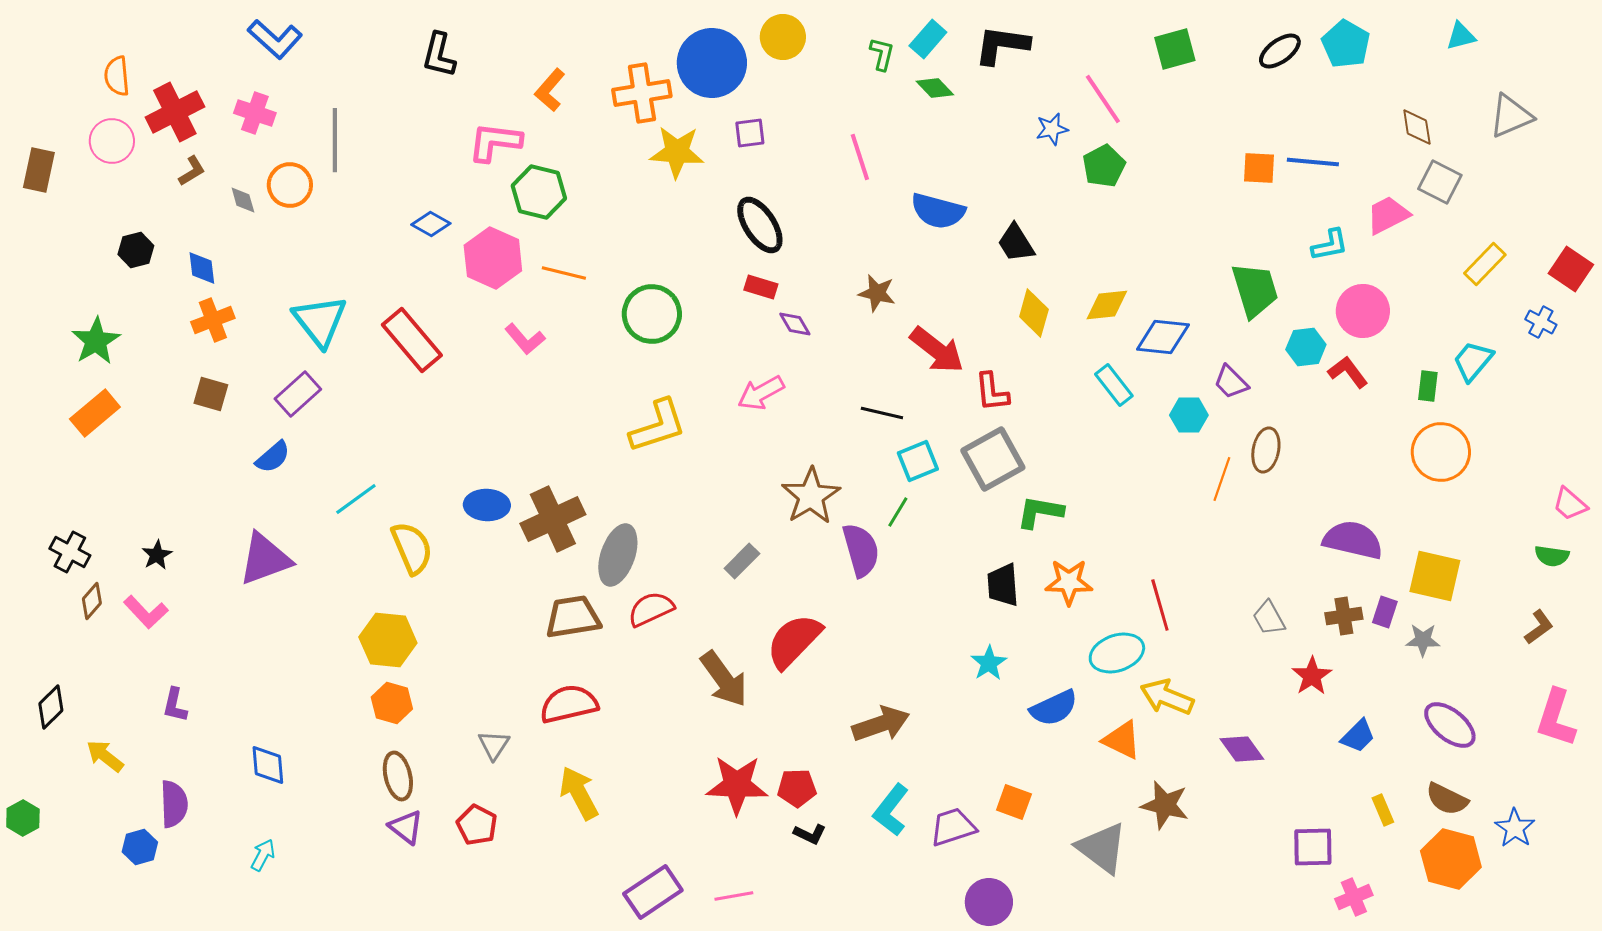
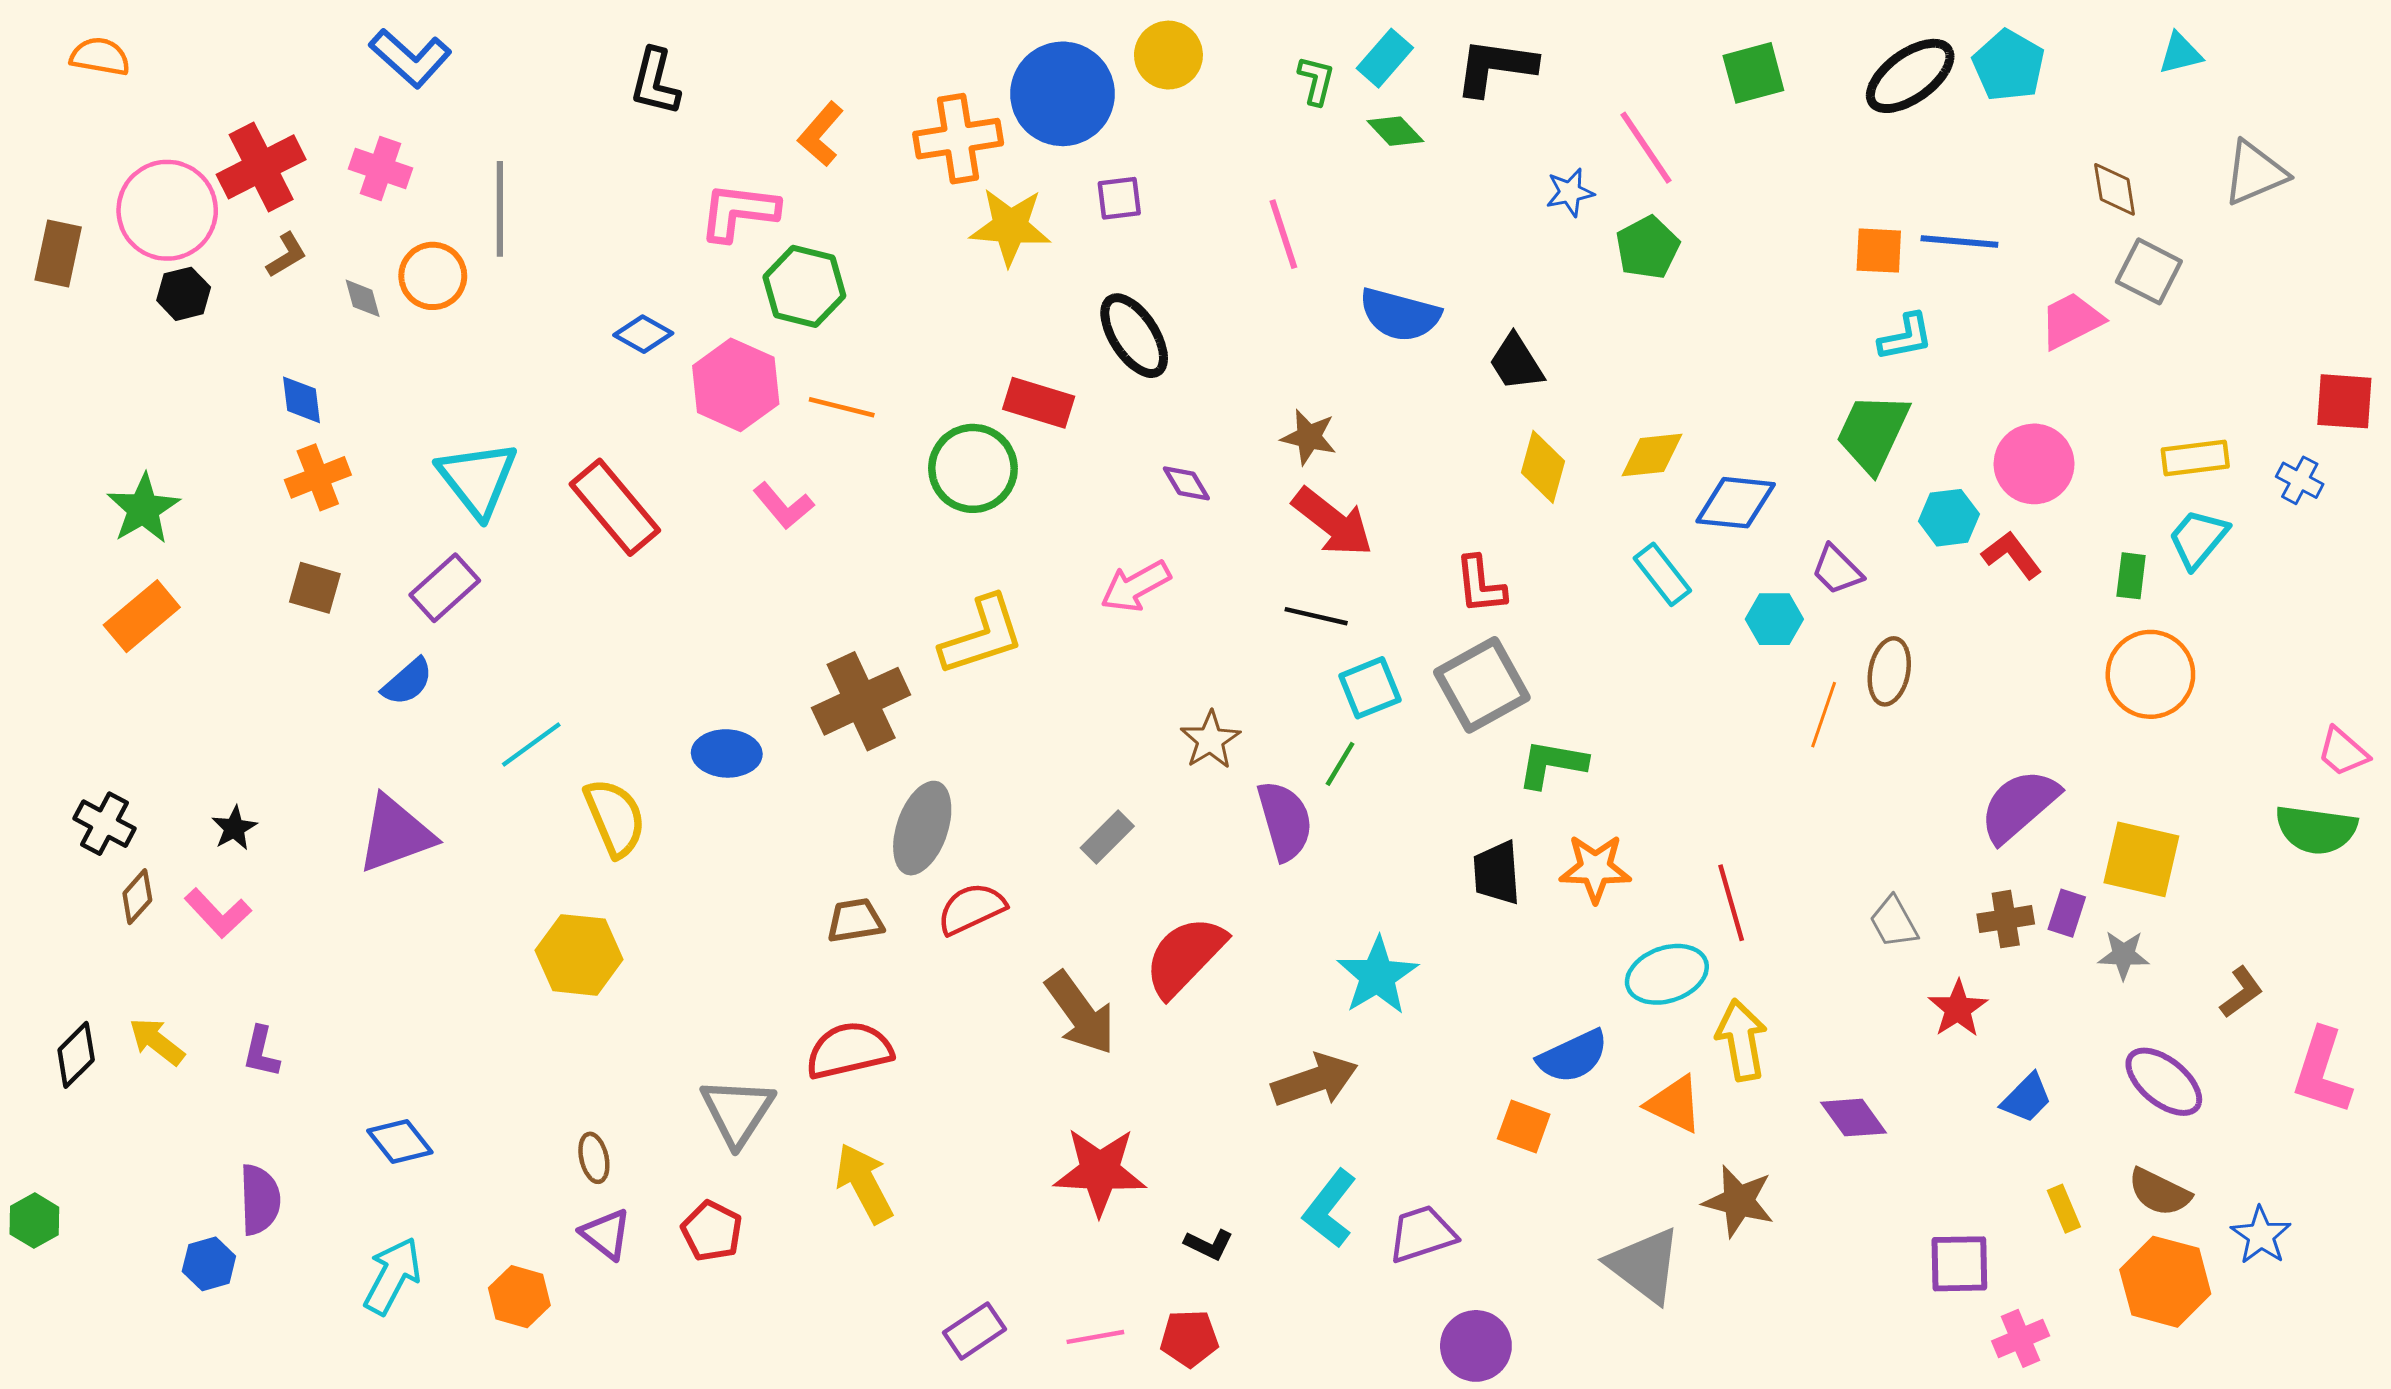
black ellipse: (1280, 51) -> (1910, 76), size x1.4
orange semicircle: (117, 76) -> (100, 57), moved, turned 105
pink circle: (112, 141) -> (167, 210), size x1.5
cyan L-shape: (1330, 245) -> (1906, 337), moved
black hexagon: (136, 250) -> (184, 294), moved
yellow rectangle: (1485, 264) -> (2195, 458), moved, turned 39
red square: (1571, 269) -> (2344, 401), turned -30
red rectangle: (761, 287) -> (1039, 403), moved, size x1.4
green trapezoid: (1255, 290) -> (1873, 433), turned -138
red arrow: (937, 350) -> (1333, 522), moved
brown star: (811, 496) -> (1210, 740), size x0.7
brown cross: (553, 519) -> (861, 701), moved
purple semicircle: (1353, 540) -> (2019, 806), turned -54
green semicircle: (1552, 556) -> (2316, 830), size x1.6
brown trapezoid: (573, 617) -> (855, 921), size x0.7
brown L-shape: (1539, 627) -> (2241, 992), moved
cyan star: (989, 663) -> (1377, 976), moved, size x1.5
yellow arrow: (1167, 697) -> (1742, 1040), turned 58
orange hexagon: (392, 703) -> (519, 1297), moved
gray triangle: (494, 745) -> (737, 1112), size x1.6
yellow arrow: (105, 756) -> (157, 1041), moved
blue diamond: (268, 765) -> (400, 1141), turned -33
brown ellipse: (398, 776) -> (594, 1158), size x0.7
red pentagon: (797, 788) -> (1189, 1338), moved
orange square: (1014, 802) -> (1524, 1127), moved
cyan arrow: (263, 855) -> (392, 1276), size x1.6
purple rectangle: (653, 892) -> (974, 1331), size x0.7

